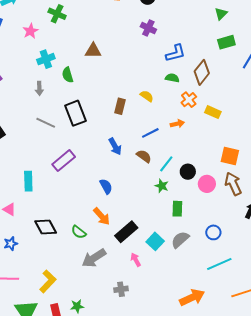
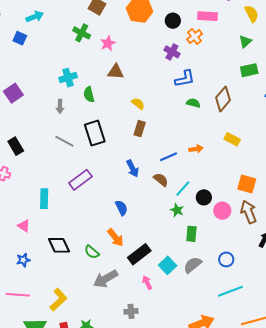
pink star: (30, 31) -> (108, 43), moved
blue L-shape: (176, 53) -> (185, 79), moved
yellow semicircle: (147, 96) -> (138, 104), moved
orange cross: (189, 100) -> (195, 37), moved

